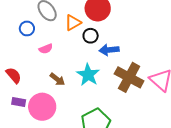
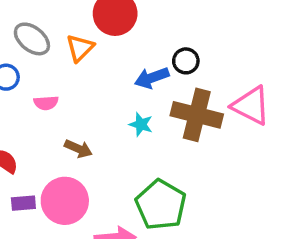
black circle: (91, 36) -> (186, 61), moved
pink semicircle: (46, 49) -> (46, 103), turned 32
cyan star: (88, 75) -> (141, 124), moved, size x0.6

